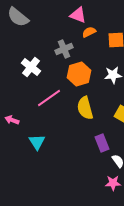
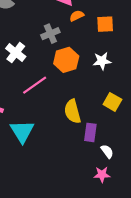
yellow semicircle: (85, 108) -> (73, 111), moved
cyan triangle: (37, 142) -> (22, 131), size x1.4
purple rectangle: (102, 143) -> (90, 132), turned 30

